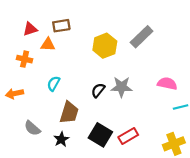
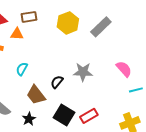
yellow hexagon: (105, 46) -> (68, 23), moved
pink semicircle: (167, 84) -> (124, 69), turned 36
black semicircle: (98, 90) -> (57, 82), moved
brown trapezoid: (69, 113) -> (36, 95), turned 125

